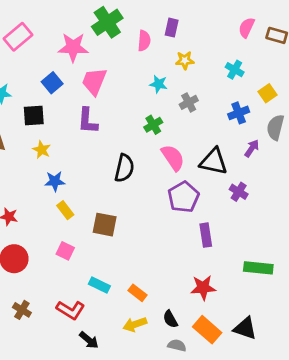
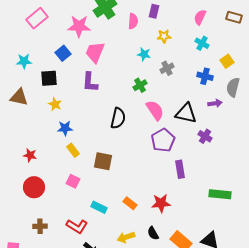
pink semicircle: (246, 28) -> (200, 17), moved
blue cross: (239, 113) -> (205, 76), turned 35
purple arrow: (252, 148) -> (215, 103), turned 48
red star: (203, 288) -> (161, 203), moved
orange rectangle: (137, 293) -> (130, 203), moved
brown cross: (22, 310) -> (40, 226), turned -32

